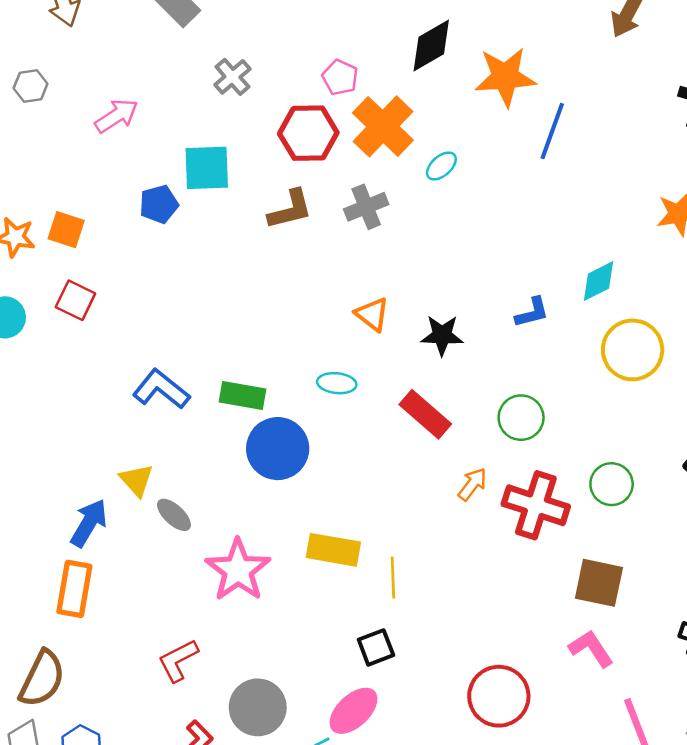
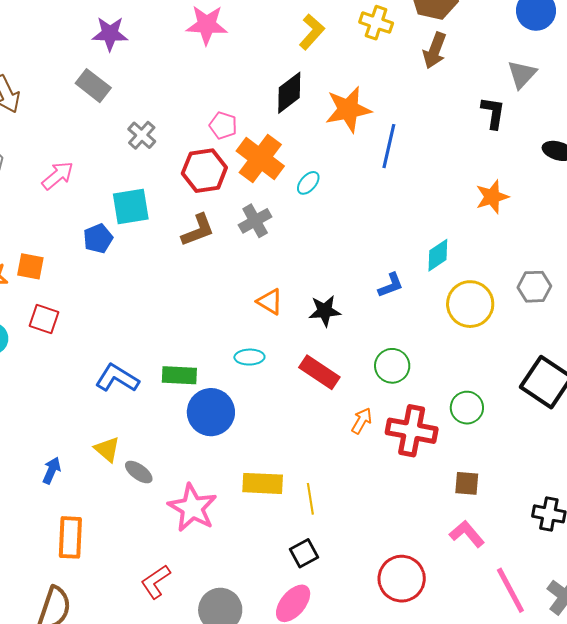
blue arrow: (89, 523) -> (52, 470), moved, size x0.7
brown square: (599, 583) -> (467, 483), size x0.7

